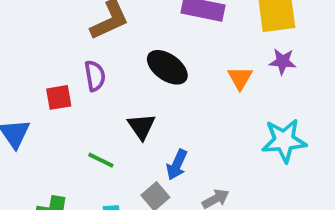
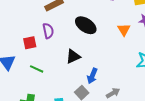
black triangle: (141, 126) -> (73, 56), turned 42
green line: (101, 160) -> (37, 69), moved

